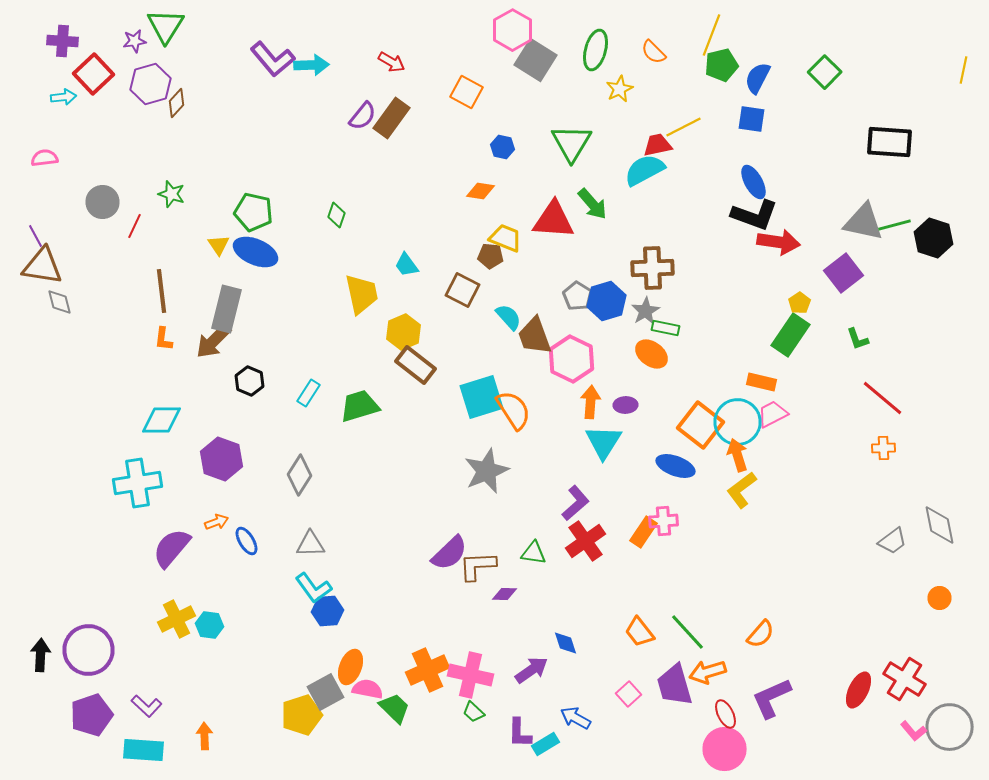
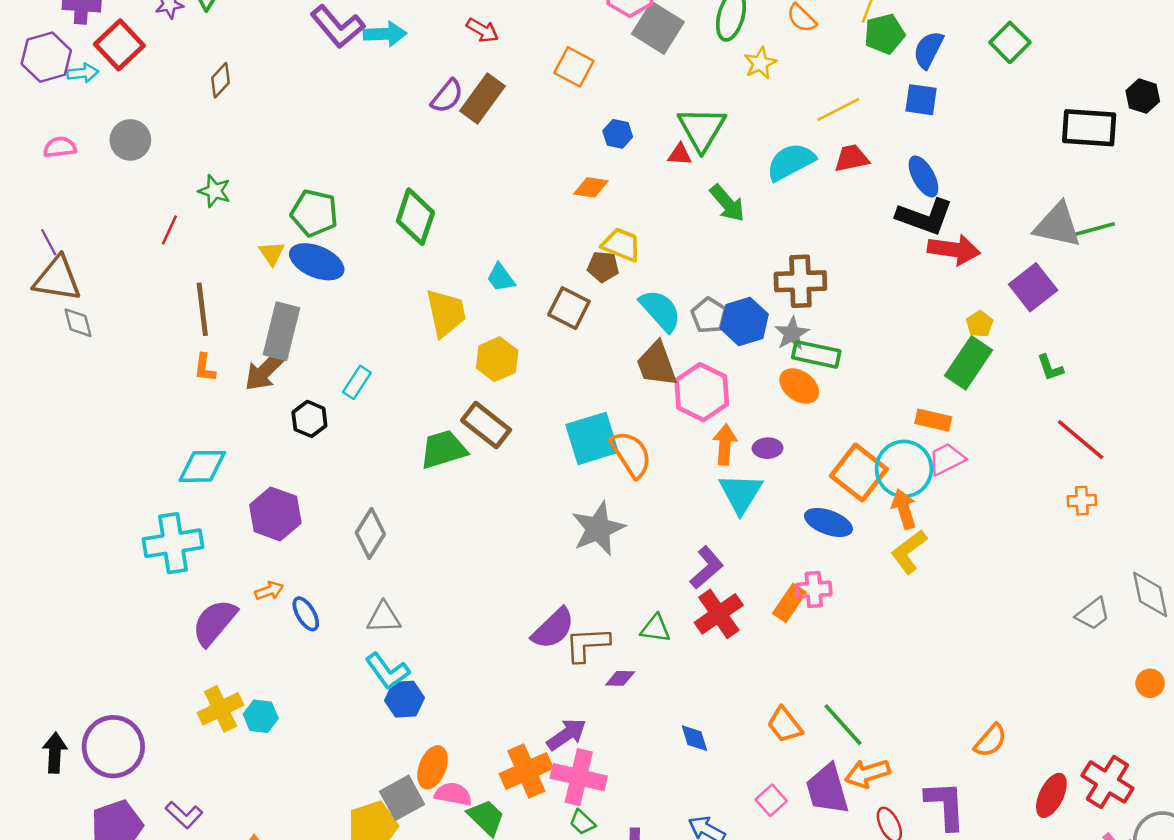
purple hexagon: (150, 84) -> (46, 57), moved
red trapezoid: (658, 145) -> (852, 158), moved
gray circle: (102, 202) -> (130, 140), moved
green diamond: (336, 215) -> (415, 217), size x1.8
red triangle: (554, 220) -> (680, 155), moved, size x0.5
black hexagon: (934, 238) -> (1143, 96), moved, size x0.7
cyan semicircle: (508, 317) -> (660, 310), moved, size x1.4
green rectangle: (666, 328) -> (816, 354), size x1.4
brown rectangle: (416, 365) -> (486, 425), moved
cyan rectangle: (308, 393) -> (357, 382), moved
orange semicircle: (760, 634) -> (990, 741), moved
purple arrow: (532, 670) -> (567, 734), moved
purple L-shape: (772, 698) -> (945, 805), turned 111

